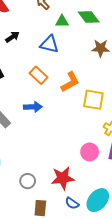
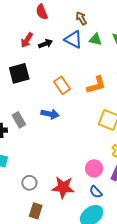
blue triangle: (49, 44) -> (73, 39), moved
orange L-shape: (70, 82) -> (96, 85), moved
blue semicircle: (72, 203) -> (96, 192), moved

